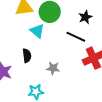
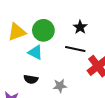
black semicircle: (27, 56) -> (31, 79), turned 120

